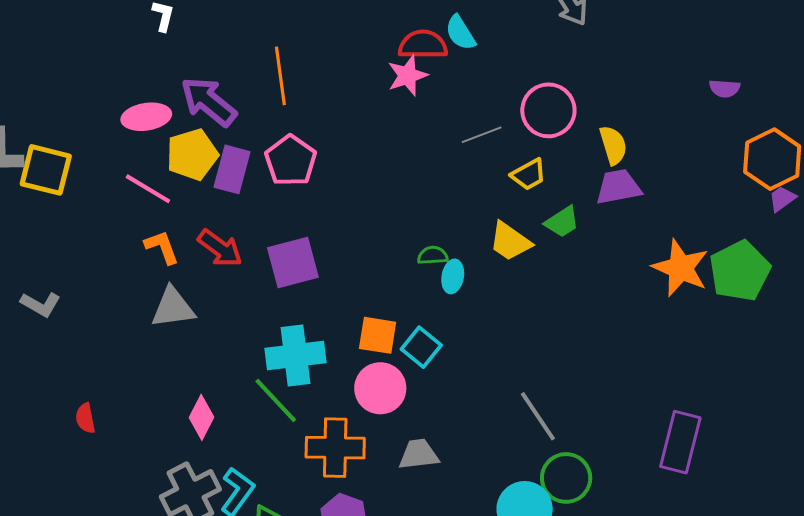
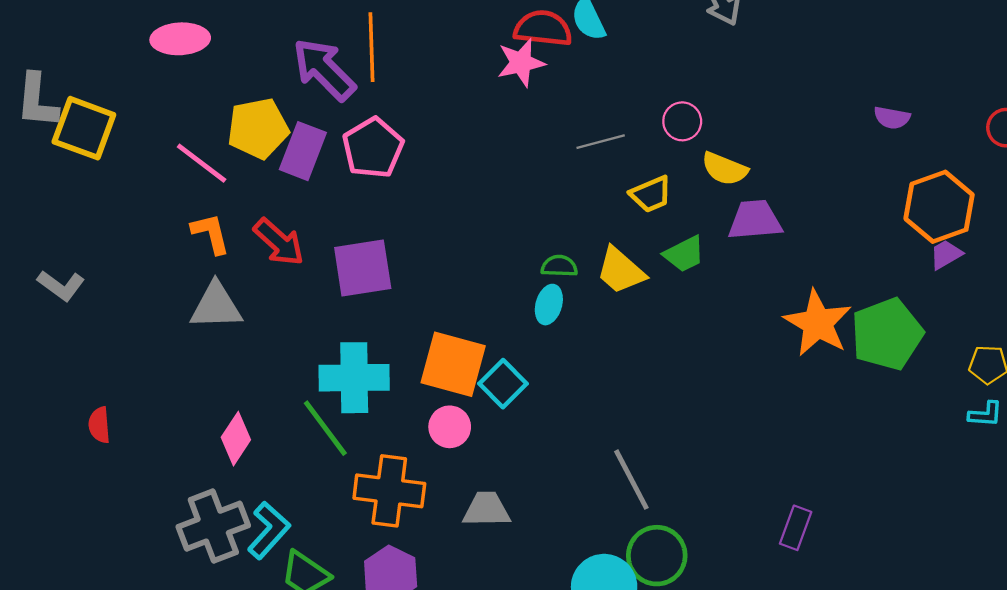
purple arrow: (209, 102) -> (324, 69), moved
pink circle: (548, 110) -> (682, 121), size x0.6
pink ellipse: (146, 117) -> (180, 39), moved
yellow semicircle: (613, 145) -> (725, 169), moved, turned 123
green semicircle: (433, 255) -> (559, 266), moved
orange square: (378, 335) -> (453, 364), size x1.4
pink circle: (380, 388) -> (450, 427), size x0.7
purple rectangle: (680, 442) -> (796, 528), size x0.6

